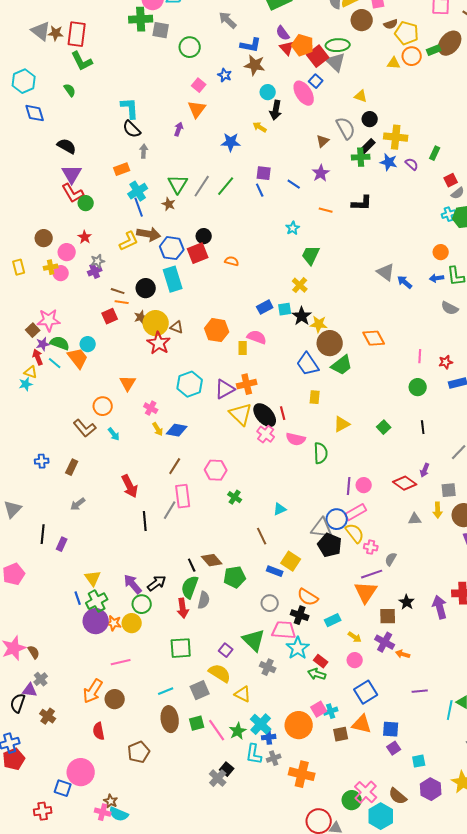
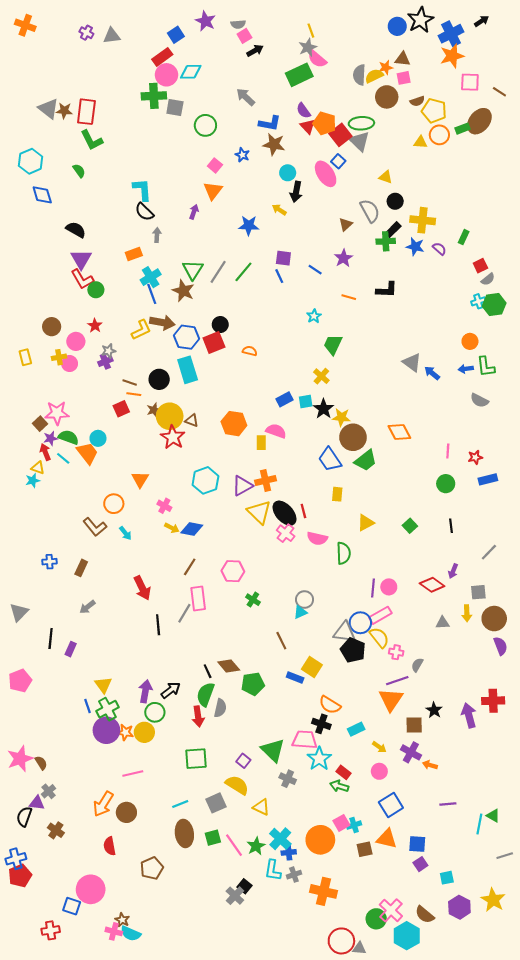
brown star: (169, 204) -> (183, 291), size x1.5
yellow arrow: (158, 429) -> (172, 528), turned -32
purple arrow: (133, 584) -> (145, 691), turned 50
gray circle: (270, 603) -> (305, 600), moved

